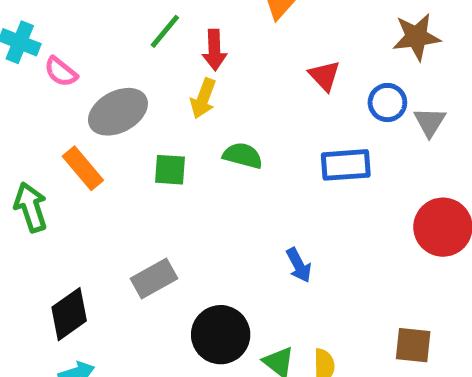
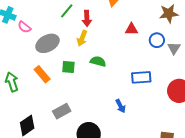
red triangle: (324, 76) -> (131, 29), turned -48
blue rectangle: (346, 165) -> (141, 77), moved
orange rectangle: (83, 168) -> (42, 74), moved

